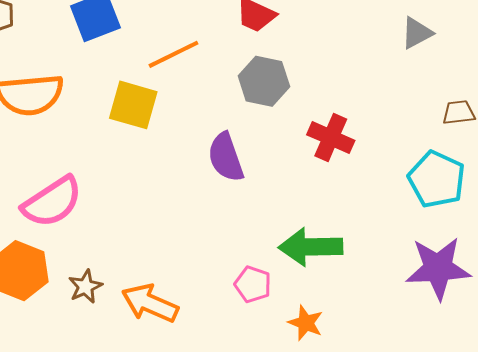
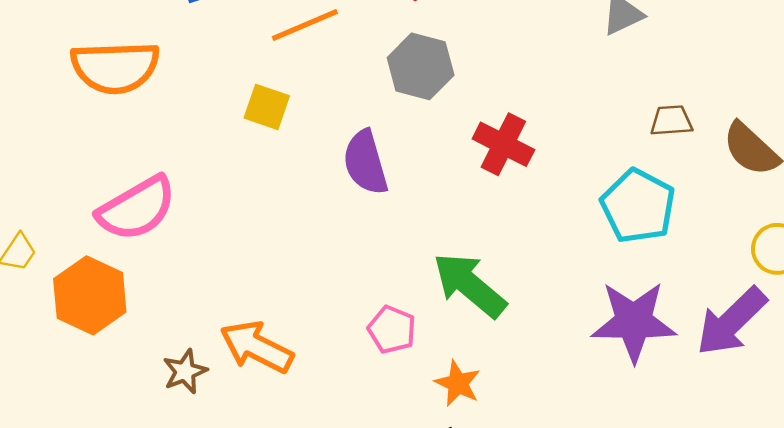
yellow square: (133, 105) -> (267, 107), moved, size x0.7
green arrow: (311, 247) -> (470, 285), turned 38
brown star: (85, 287) -> (185, 371), moved

